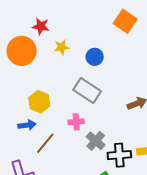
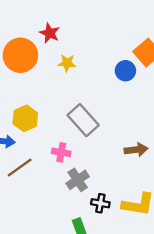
blue circle: (95, 57) -> (125, 71), moved
black cross: (119, 155) -> (100, 203), size x0.7

